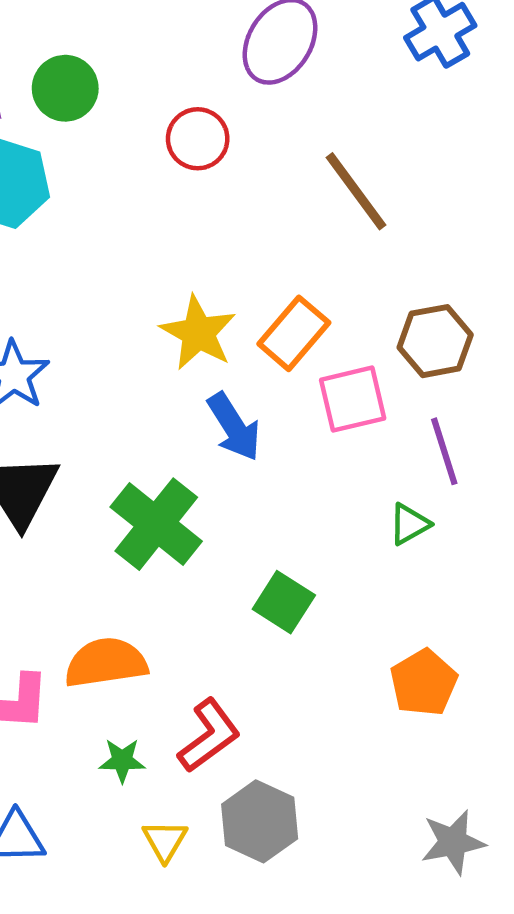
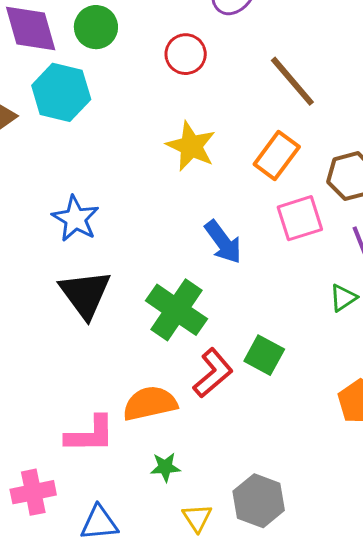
yellow star: (198, 333) -> (191, 146), moved
orange rectangle: (294, 333) -> (277, 155), moved
red L-shape: (209, 736) -> (213, 373), moved

